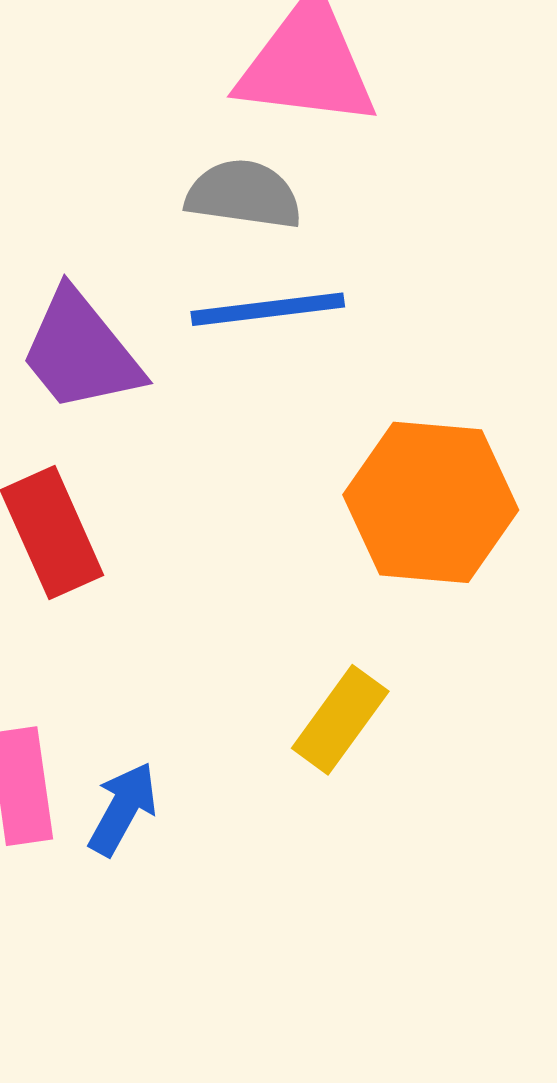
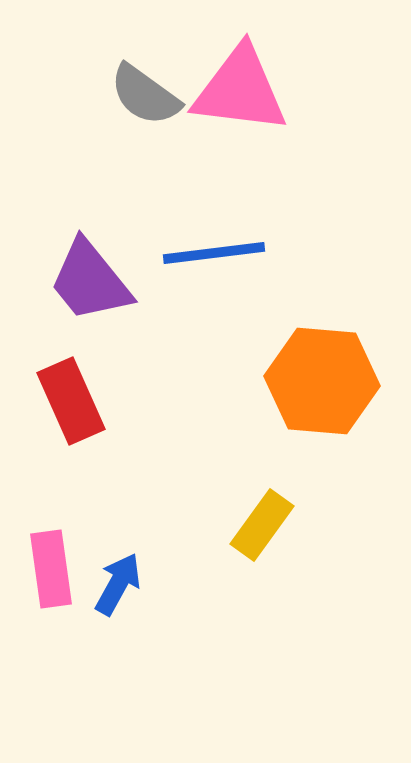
gray semicircle: (244, 194) -> (145, 95), moved, turned -152

